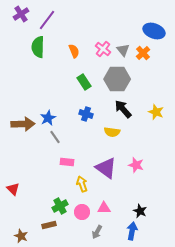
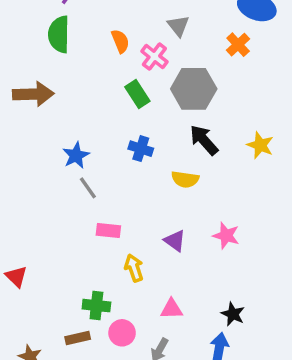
pink cross: (103, 49) -> (154, 57), moved
gray triangle: (123, 50) -> (178, 26), moved
brown arrow: (23, 124) -> (33, 94), moved
purple triangle: (106, 168) -> (175, 241), size x0.6
green cross: (60, 206) -> (96, 306), turned 35
pink circle: (82, 212) -> (122, 333), moved

